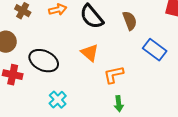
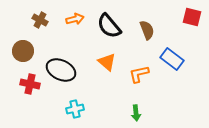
orange L-shape: (114, 75) -> (139, 74), moved
cyan cross: (58, 100) -> (75, 109), turned 30

